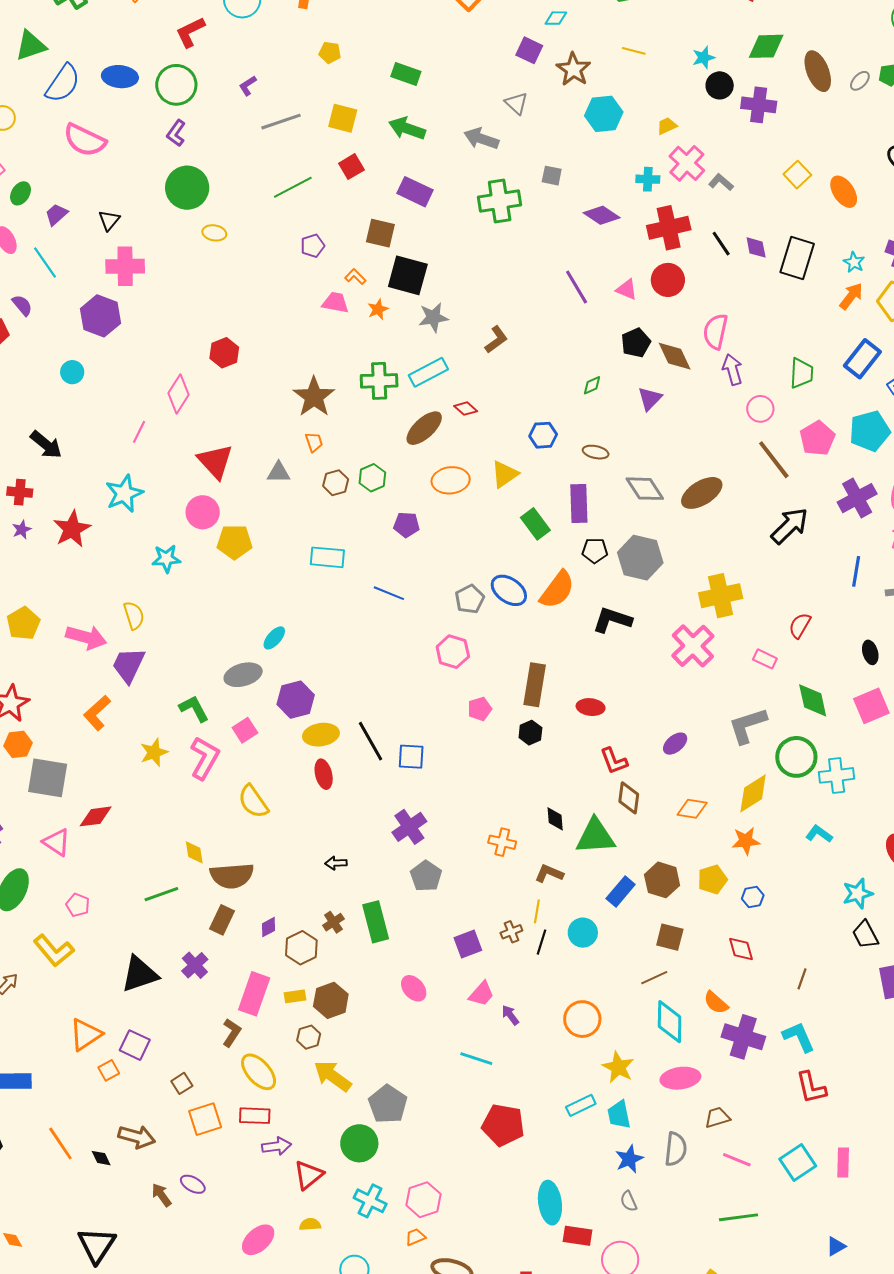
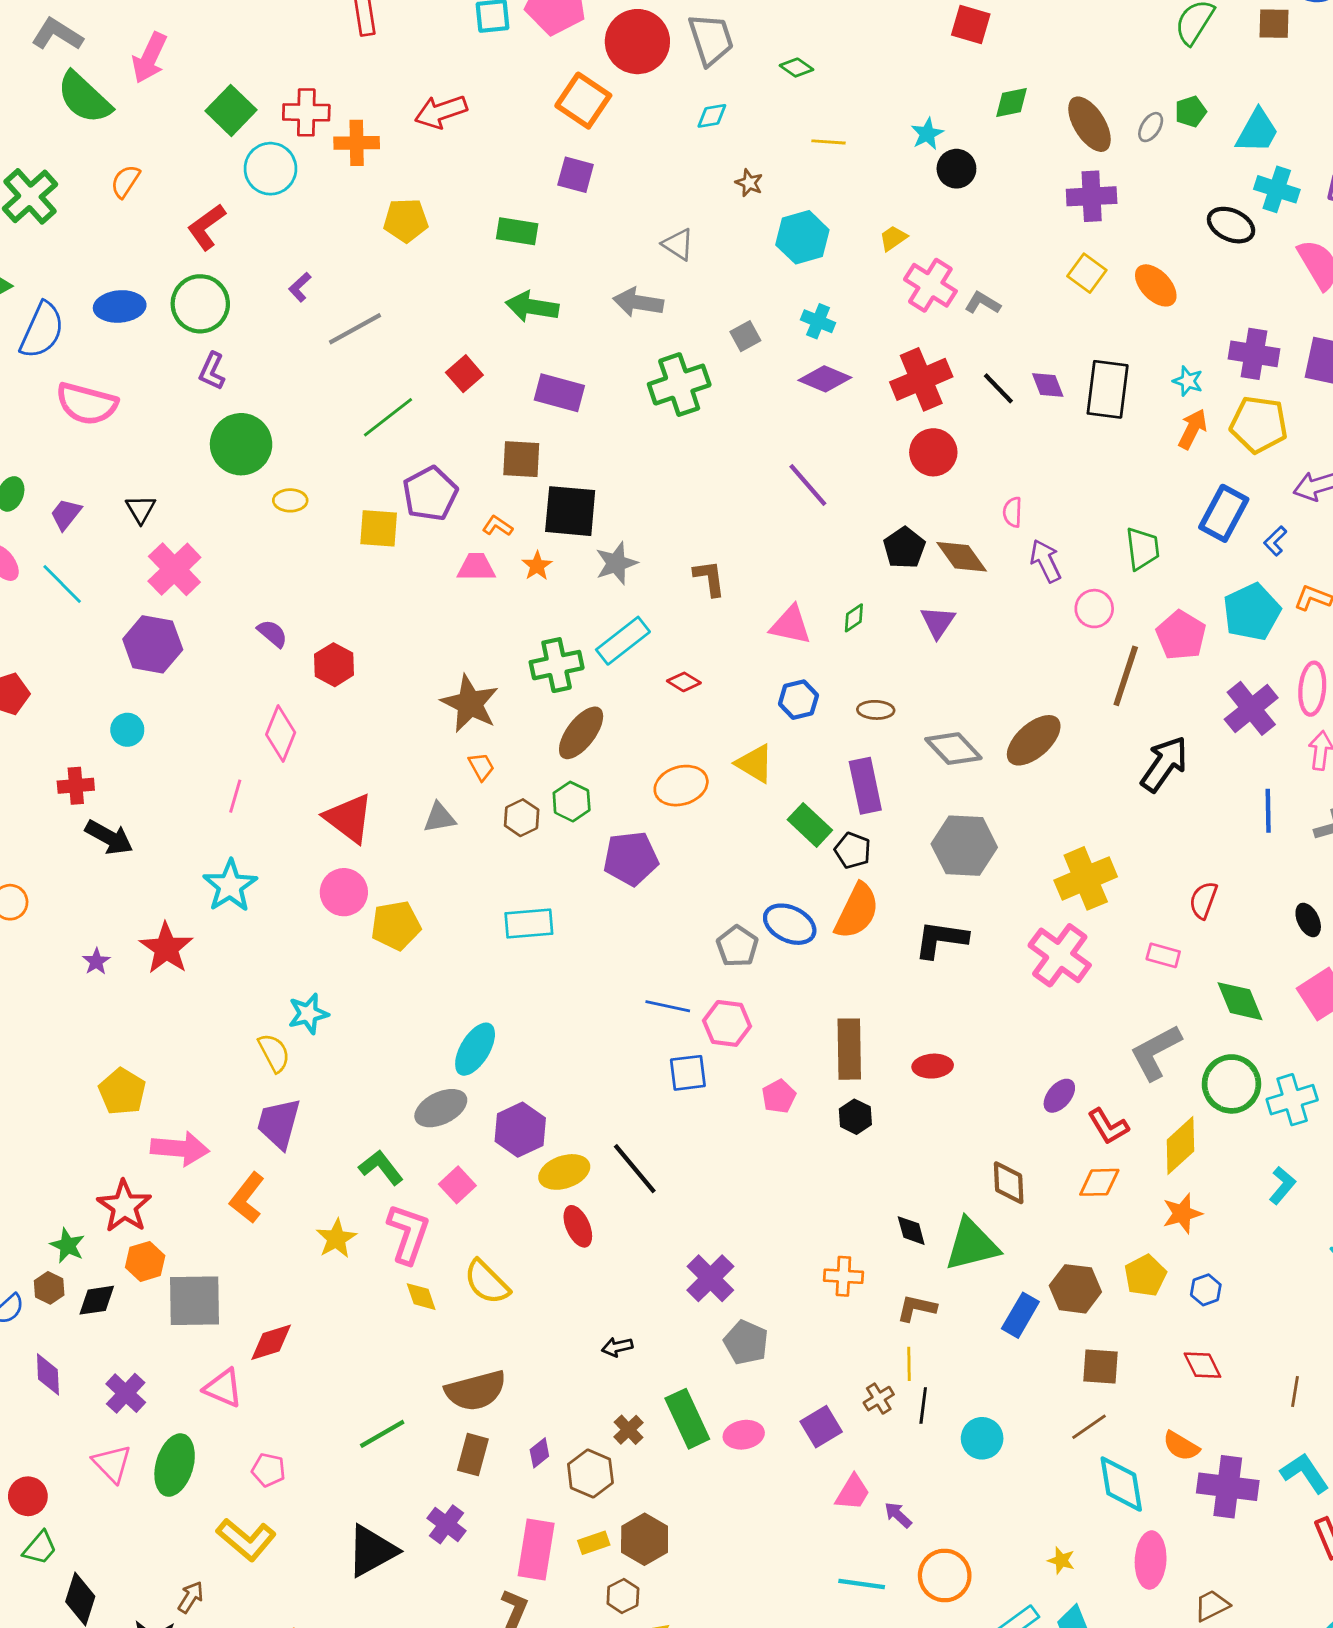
green diamond: (766, 46) -> (1011, 103), size x0.7
purple square: (529, 50) -> (576, 175), moved
yellow pentagon: (330, 52) -> (406, 220), size x1.4
brown star: (573, 69) -> (749, 183), size x0.6
purple cross: (759, 105) -> (1092, 196), moved
yellow square: (343, 118) -> (379, 528), moved
gray square: (552, 176) -> (745, 336), turned -30
cyan cross: (648, 179) -> (818, 321), moved, turned 30
purple pentagon: (313, 246) -> (430, 494), size x1.6
pink cross: (125, 266) -> (174, 569), turned -33
pink triangle: (627, 289) -> (791, 625), moved, size x1.4
purple semicircle: (22, 305) -> (272, 633), moved
pink semicircle: (716, 331) -> (1012, 512), size x0.6
brown L-shape: (496, 339) -> (709, 578), turned -52
brown ellipse: (424, 428) -> (581, 733), moved
brown line: (774, 460) -> (1126, 676), turned 66
yellow triangle: (505, 474) -> (755, 764), turned -44
red cross: (20, 492) -> (76, 786), moved
purple pentagon: (406, 525) -> (631, 858), size x1.5
black pentagon: (595, 551) -> (853, 850), moved, turned 30
cyan star: (166, 559) -> (308, 1014), moved
blue line: (389, 593) -> (668, 1006), moved
pink arrow: (86, 637) -> (180, 1149), moved
cyan ellipse: (274, 638) -> (475, 1049), size x1.5
blue square: (411, 757) -> (688, 1073), moved
red L-shape: (614, 761) -> (1108, 1126), moved
cyan L-shape: (819, 834) -> (1282, 1185), turned 104
yellow diamond: (194, 852) -> (421, 1297), moved
cyan circle: (583, 933) -> (982, 1438), moved
pink ellipse: (414, 988) -> (744, 1435), moved, turned -48
orange circle: (582, 1019) -> (945, 1576), moved
yellow star: (618, 1067) -> (1061, 1560), size x0.6
pink ellipse: (680, 1078) -> (1151, 1560), turned -69

